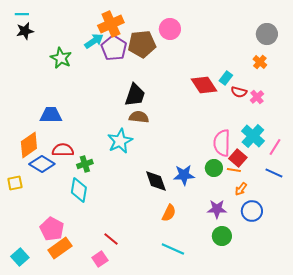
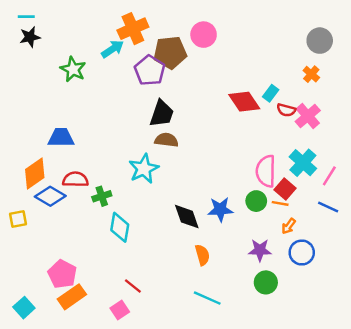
purple pentagon: (114, 48) -> (150, 71), moved
pink cross: (257, 97) -> (308, 116), size x1.5
cyan diamond: (79, 190) -> (120, 227), moved
orange semicircle: (169, 213) -> (202, 255), turned -42

